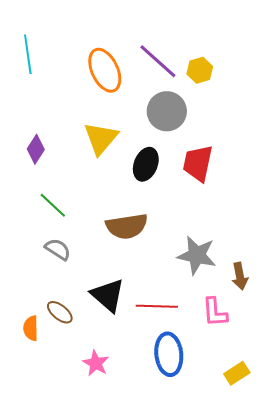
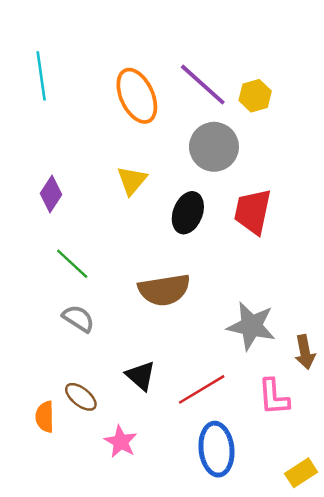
yellow triangle: (101, 138) -> (132, 180), size x0.7
black triangle: (108, 295) -> (141, 376), size x0.7
red line: (157, 306) -> (202, 389), turned -33
pink star: (96, 363) -> (121, 442), moved

